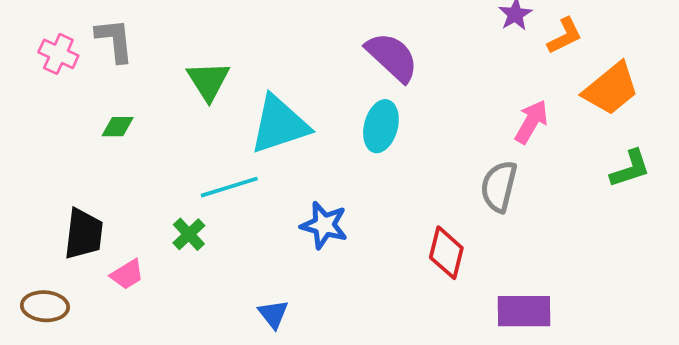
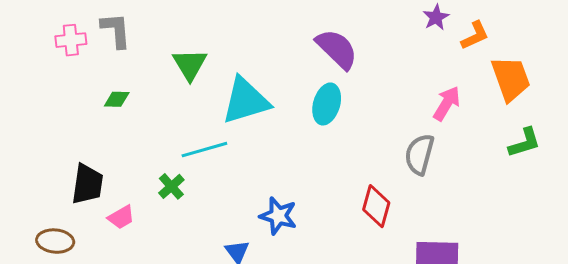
pink cross: (58, 54) -> (71, 40), turned -32
orange trapezoid: (611, 89) -> (511, 79), turned -72
blue star: (324, 225) -> (278, 216), moved

